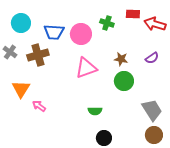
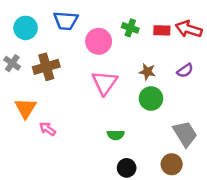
red rectangle: (133, 14) -> (162, 30), moved
blue trapezoid: (54, 32) -> (66, 21), moved
pink triangle: (86, 68) -> (105, 83), turned -35
brown circle: (154, 135) -> (172, 164), moved

